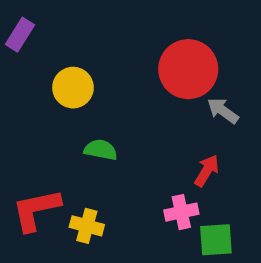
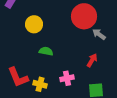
red L-shape: (36, 210) -> (18, 77), turned -100
pink cross: (181, 212) -> (67, 78), moved

